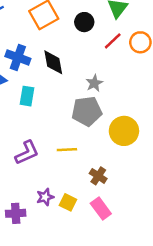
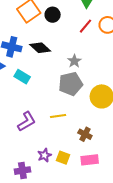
black circle: (84, 22) -> (53, 15), moved
black diamond: (53, 62) -> (40, 48), turned -30
cyan rectangle: (27, 96) -> (22, 77), turned -63
pink rectangle: (101, 209) -> (90, 160), turned -54

